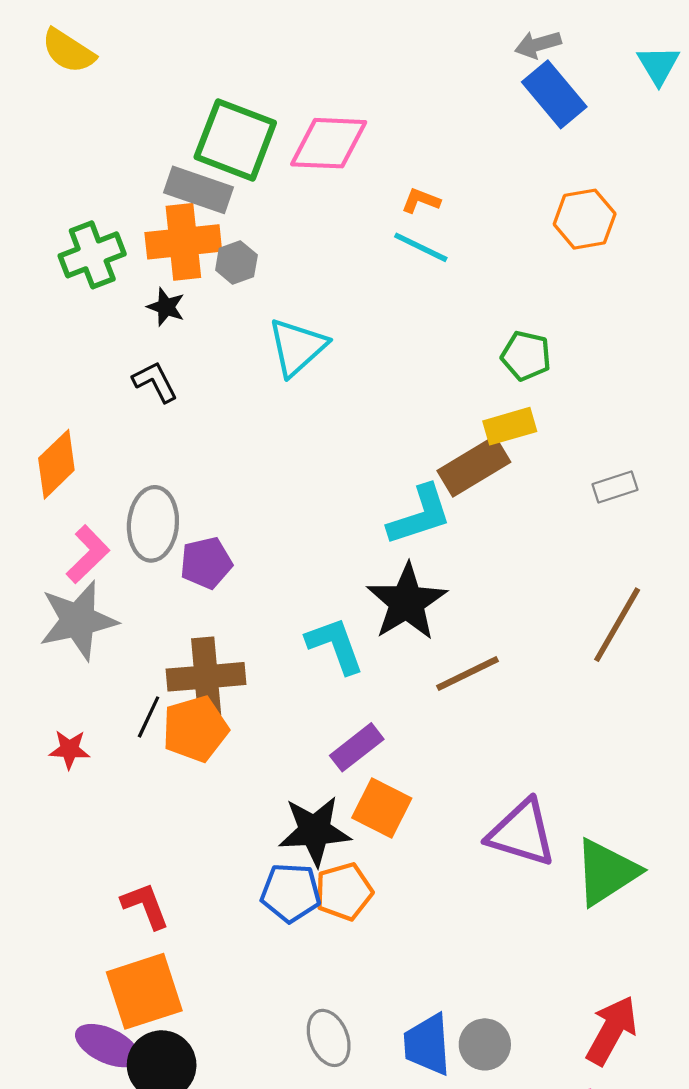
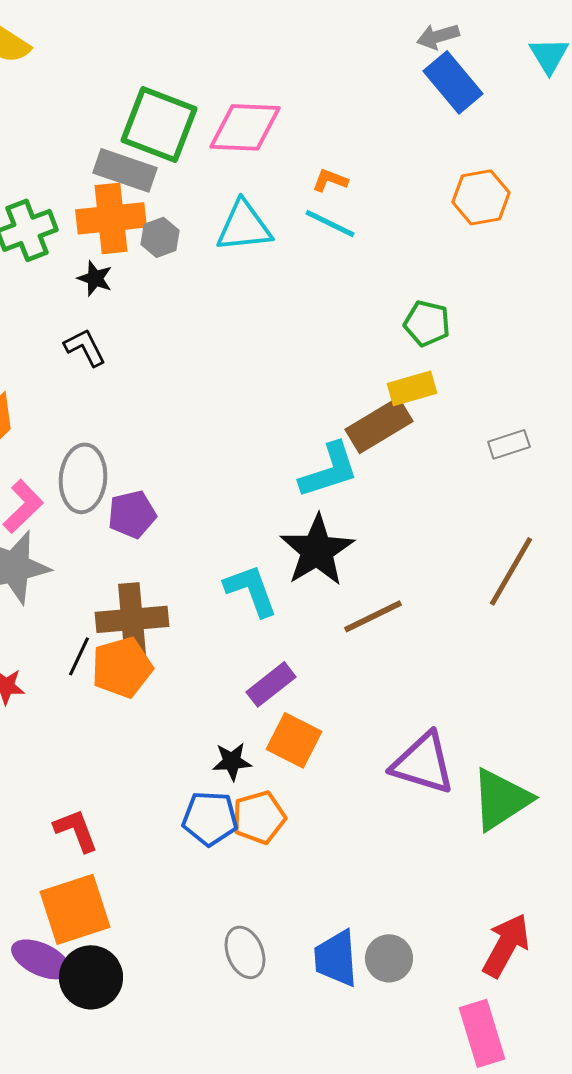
cyan triangle: (297, 347) -> (244, 226), moved, turned 36
black star: (315, 831) -> (232, 761), size x0.6

